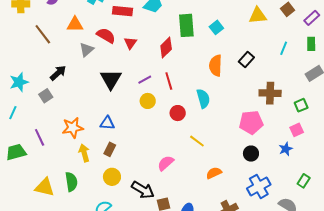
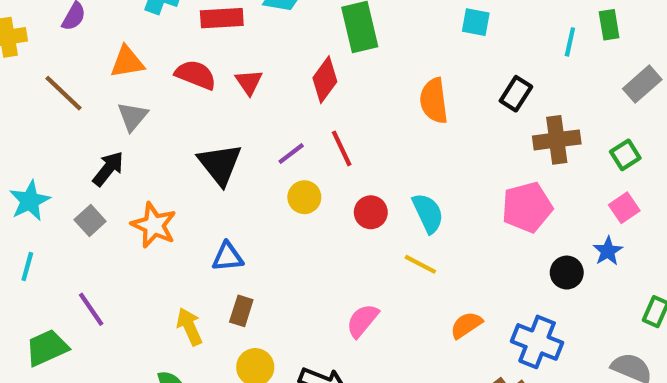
cyan square: (216, 27) -> (476, 22), moved, turned -32
green rectangle: (311, 44) -> (609, 25), moved
gray triangle: (86, 50) -> (133, 117), moved
black rectangle: (246, 60) -> (516, 94), moved
cyan semicircle: (203, 98) -> (428, 213), moved
orange star: (73, 128) -> (154, 225), moved, turned -30
black circle: (251, 154) -> (567, 273), moved
blue cross: (259, 186) -> (537, 342), moved, turned -30

